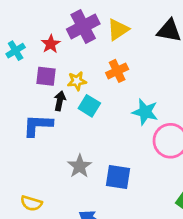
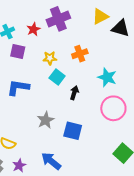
yellow triangle: (118, 30) -> (100, 16), moved
purple square: (46, 76) -> (18, 51), moved
black arrow: (60, 101) -> (74, 93), moved
cyan star: (145, 112) -> (107, 77), moved

